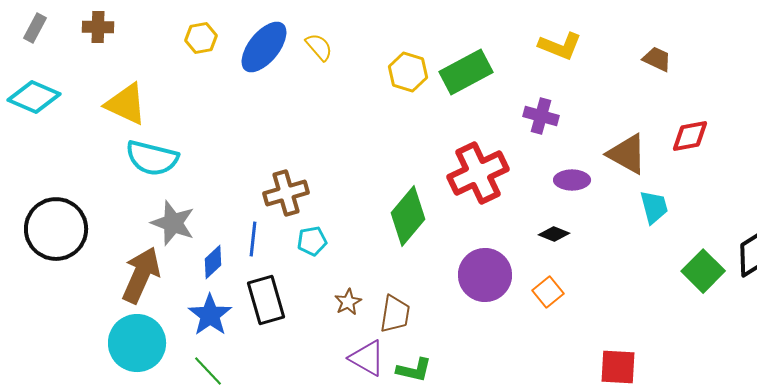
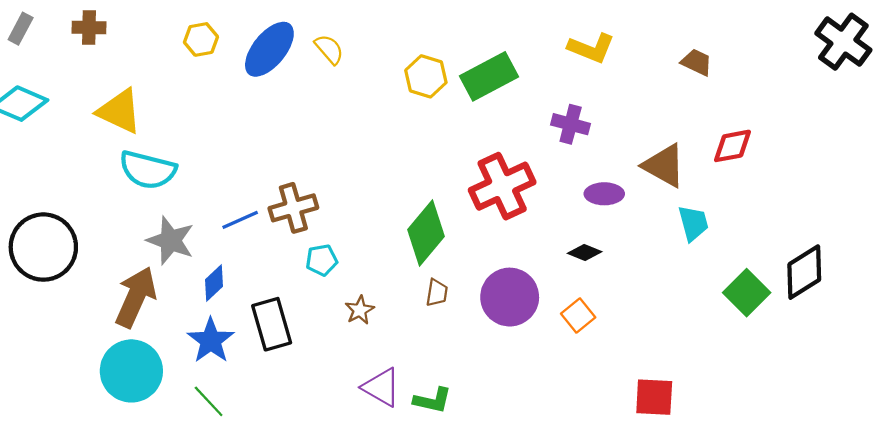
blue line: (253, 239) -> (240, 220), moved, turned 60
brown star: (348, 302) -> (360, 310), moved
brown trapezoid: (395, 314) -> (437, 293), moved, size x0.7

